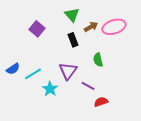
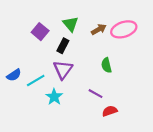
green triangle: (72, 15) -> (71, 24), moved
black rectangle: (73, 40) -> (63, 46), moved, turned 48
purple triangle: (68, 71) -> (63, 70), moved

